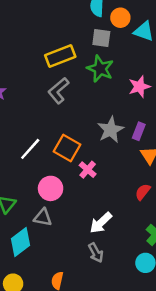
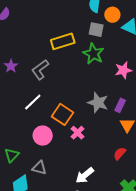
gray L-shape: (58, 91) -> (40, 70), moved
gray star: (111, 130) -> (98, 103), turned -30
white line: (30, 149) -> (33, 102), moved
pink circle: (51, 188) -> (43, 136), moved

